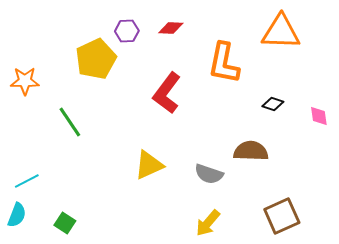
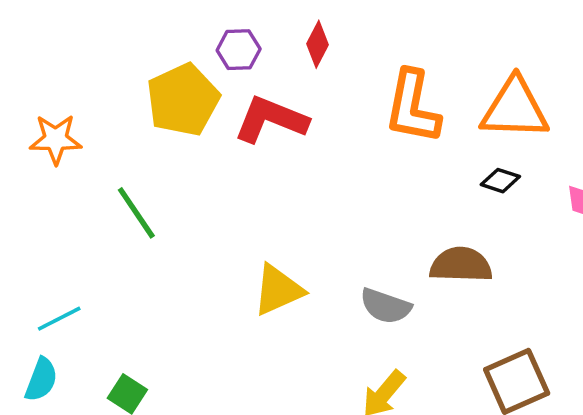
red diamond: (171, 28) -> (317, 44), turned -65
orange triangle: (281, 32) -> (515, 109), moved
red L-shape: (167, 93) -> (271, 120), moved, turned 75

